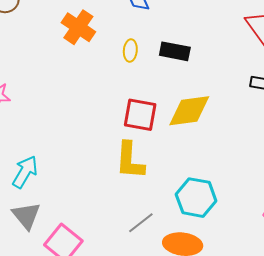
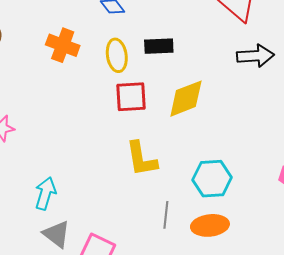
yellow ellipse: (130, 51) -> (117, 55), size x1.5
red square: (140, 115) -> (131, 97), moved
gray line: (141, 223) -> (166, 215), turned -32

